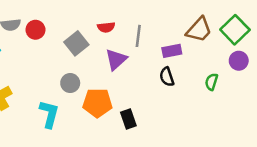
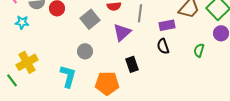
orange pentagon: (97, 103) -> (107, 83), moved
black rectangle: (128, 119) -> (132, 64), moved

